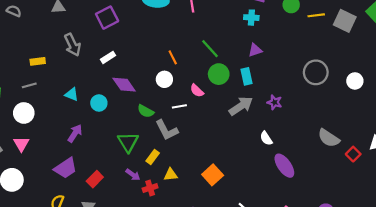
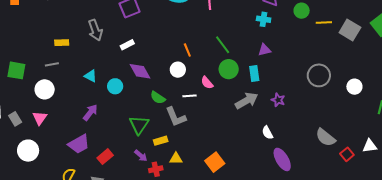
yellow rectangle: (153, 157) -> (161, 141), turned 32

